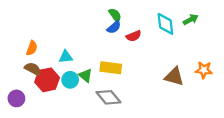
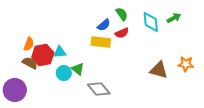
green semicircle: (115, 15) -> (122, 14), moved
yellow rectangle: (111, 68) -> (101, 42), moved
red hexagon: (47, 80) -> (43, 55), moved
purple circle: (16, 98) -> (15, 90), size x1.5

